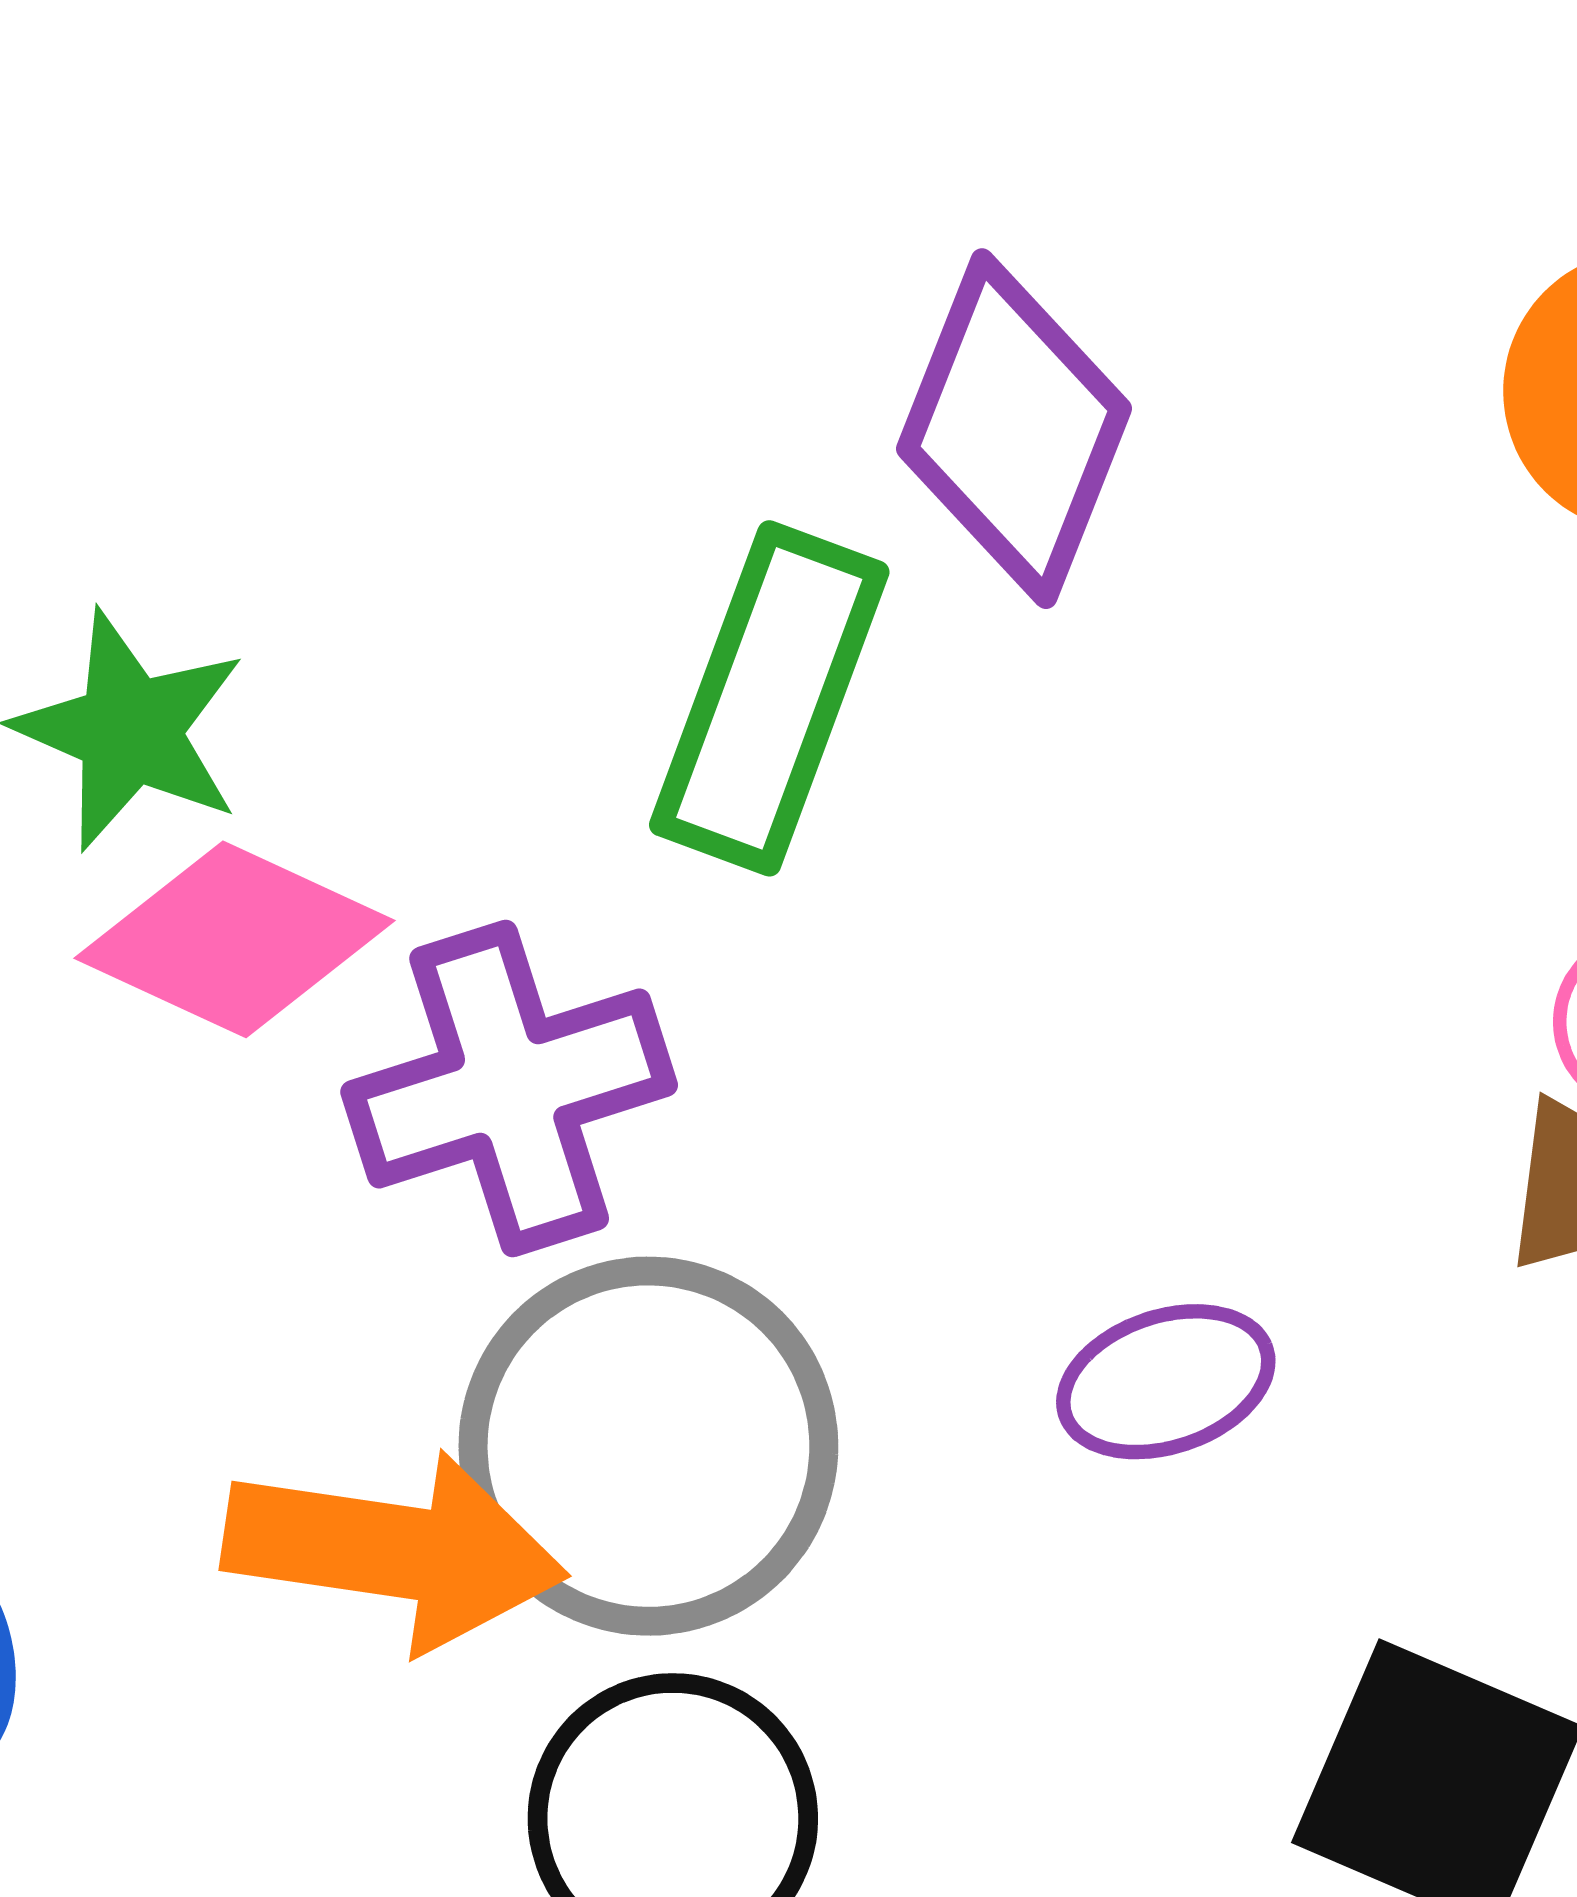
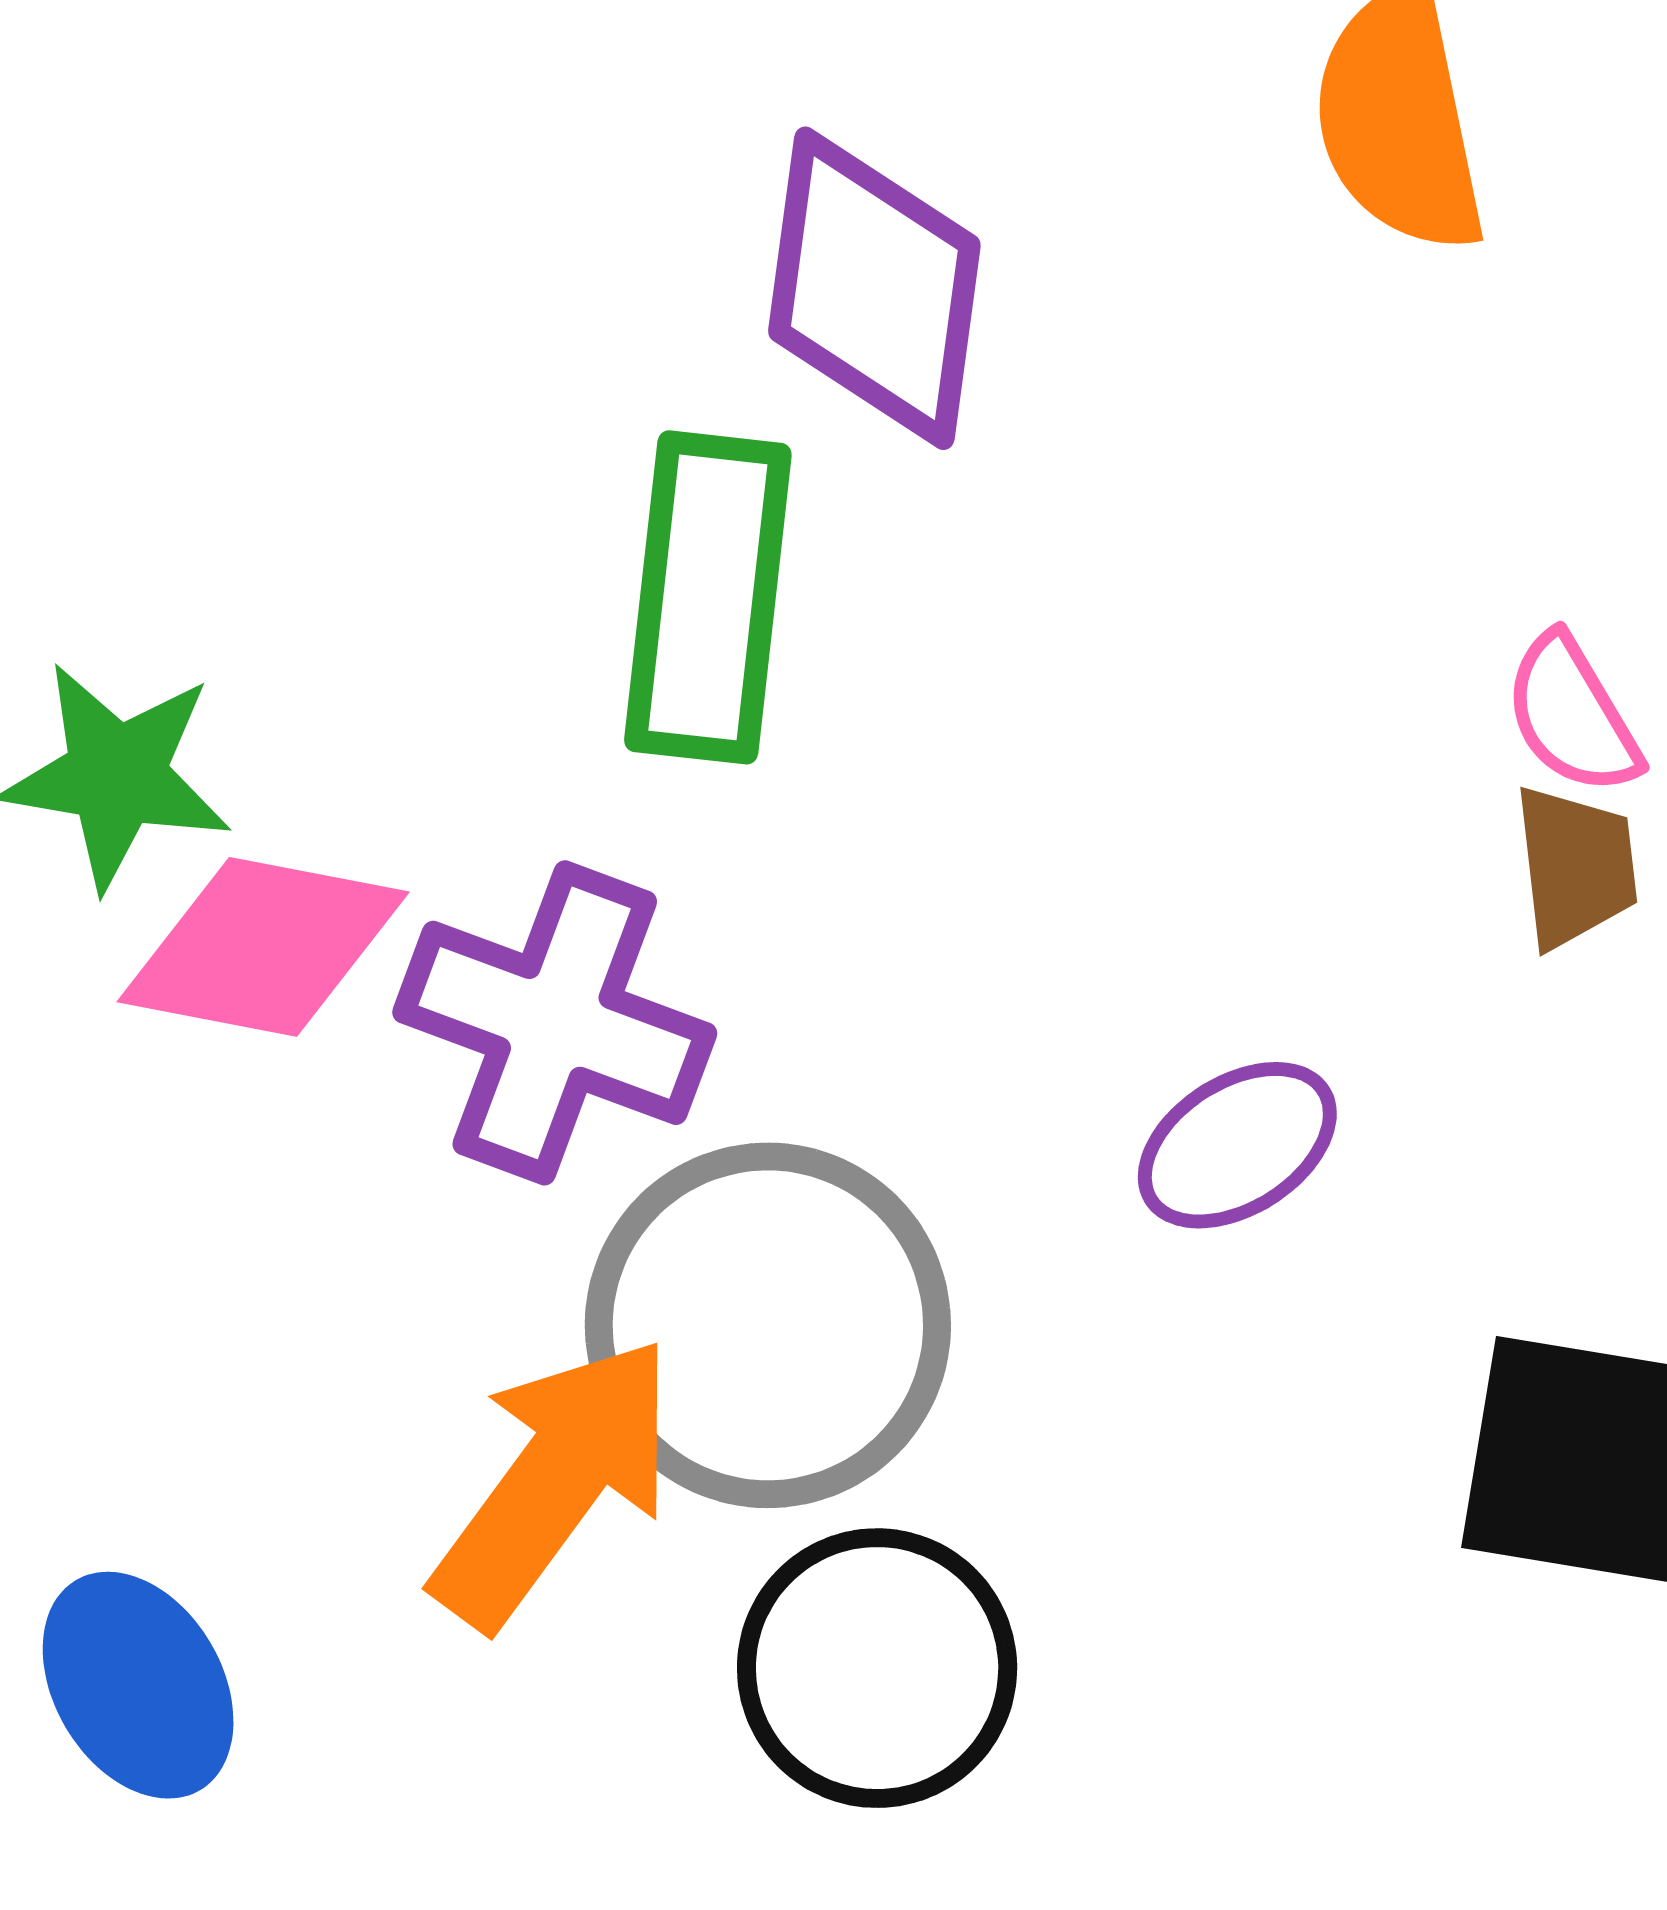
purple cross: (509, 1089) -> (555, 1023), turned -38
orange arrow: (395, 1551) -> (554, 1482), turned -48

